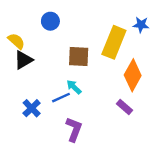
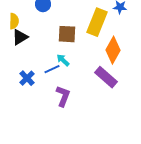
yellow semicircle: (16, 41) -> (14, 21), turned 49
purple rectangle: (124, 107) -> (106, 77), size x1.6

